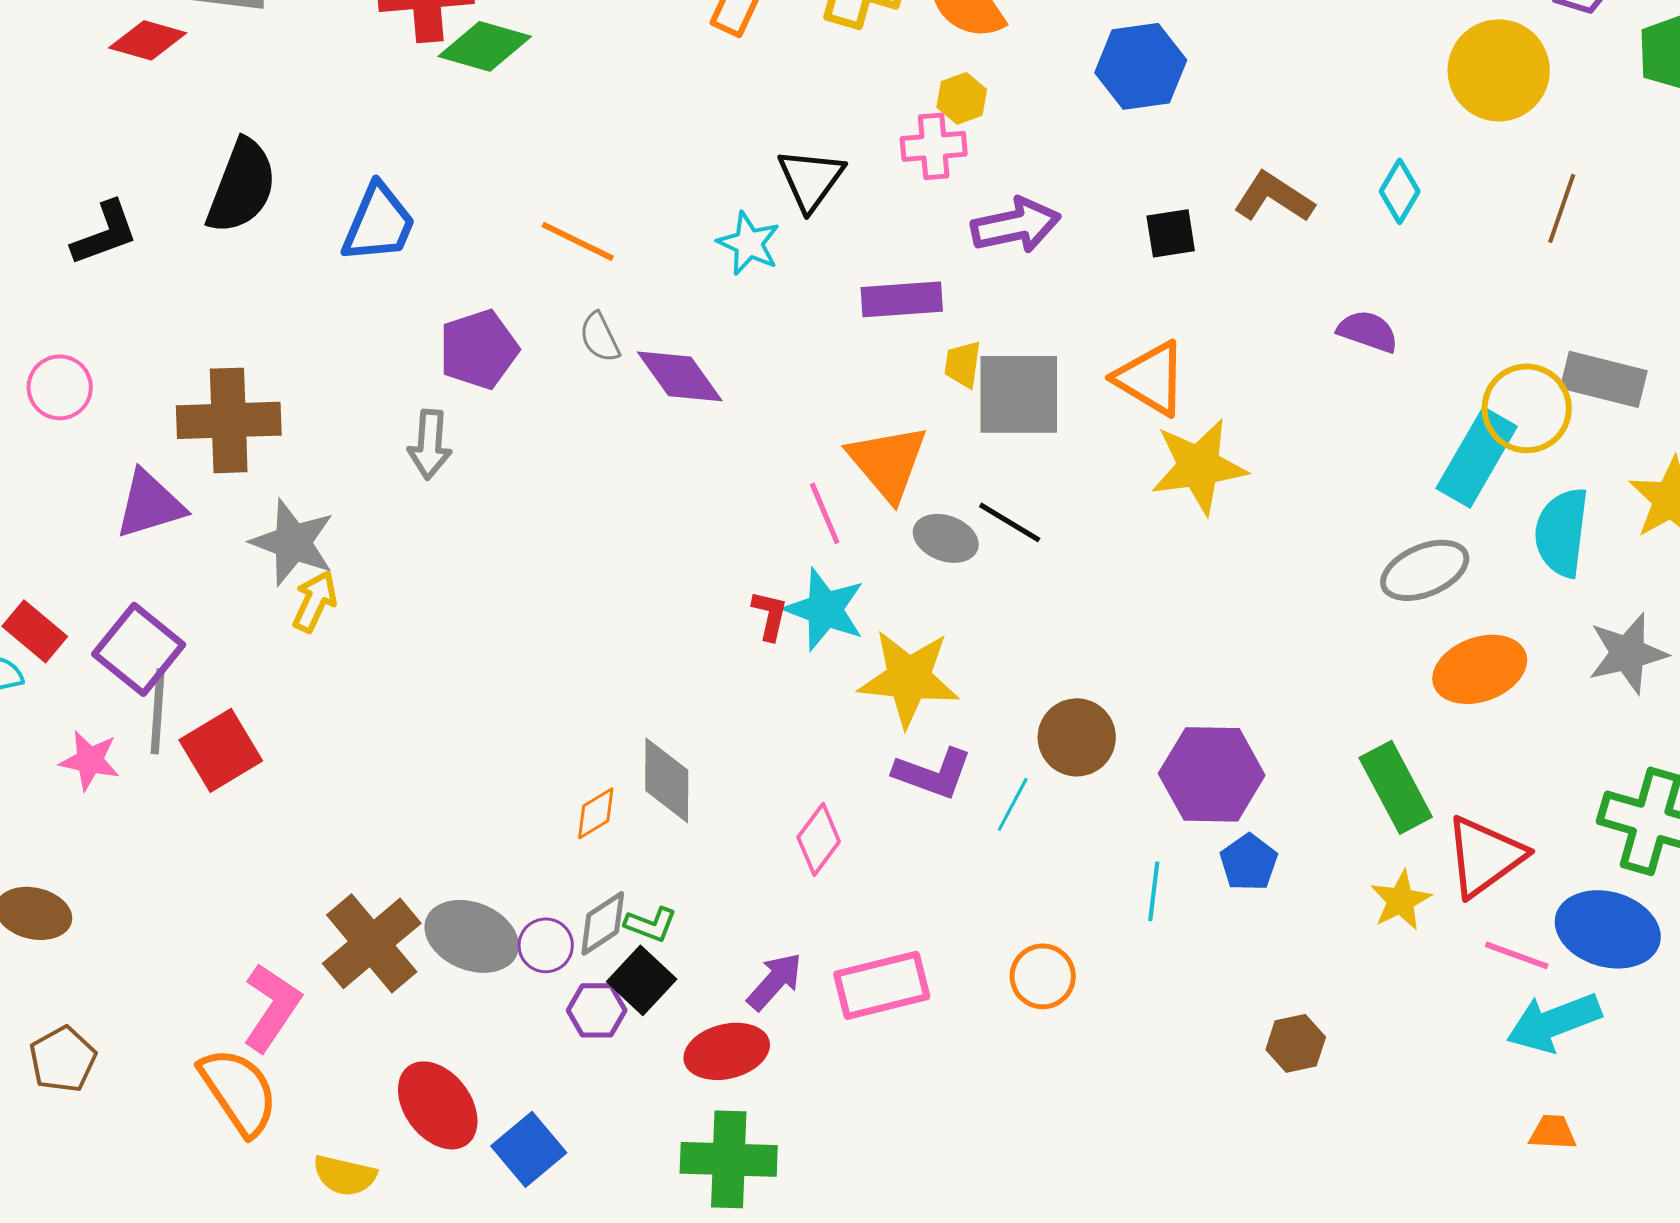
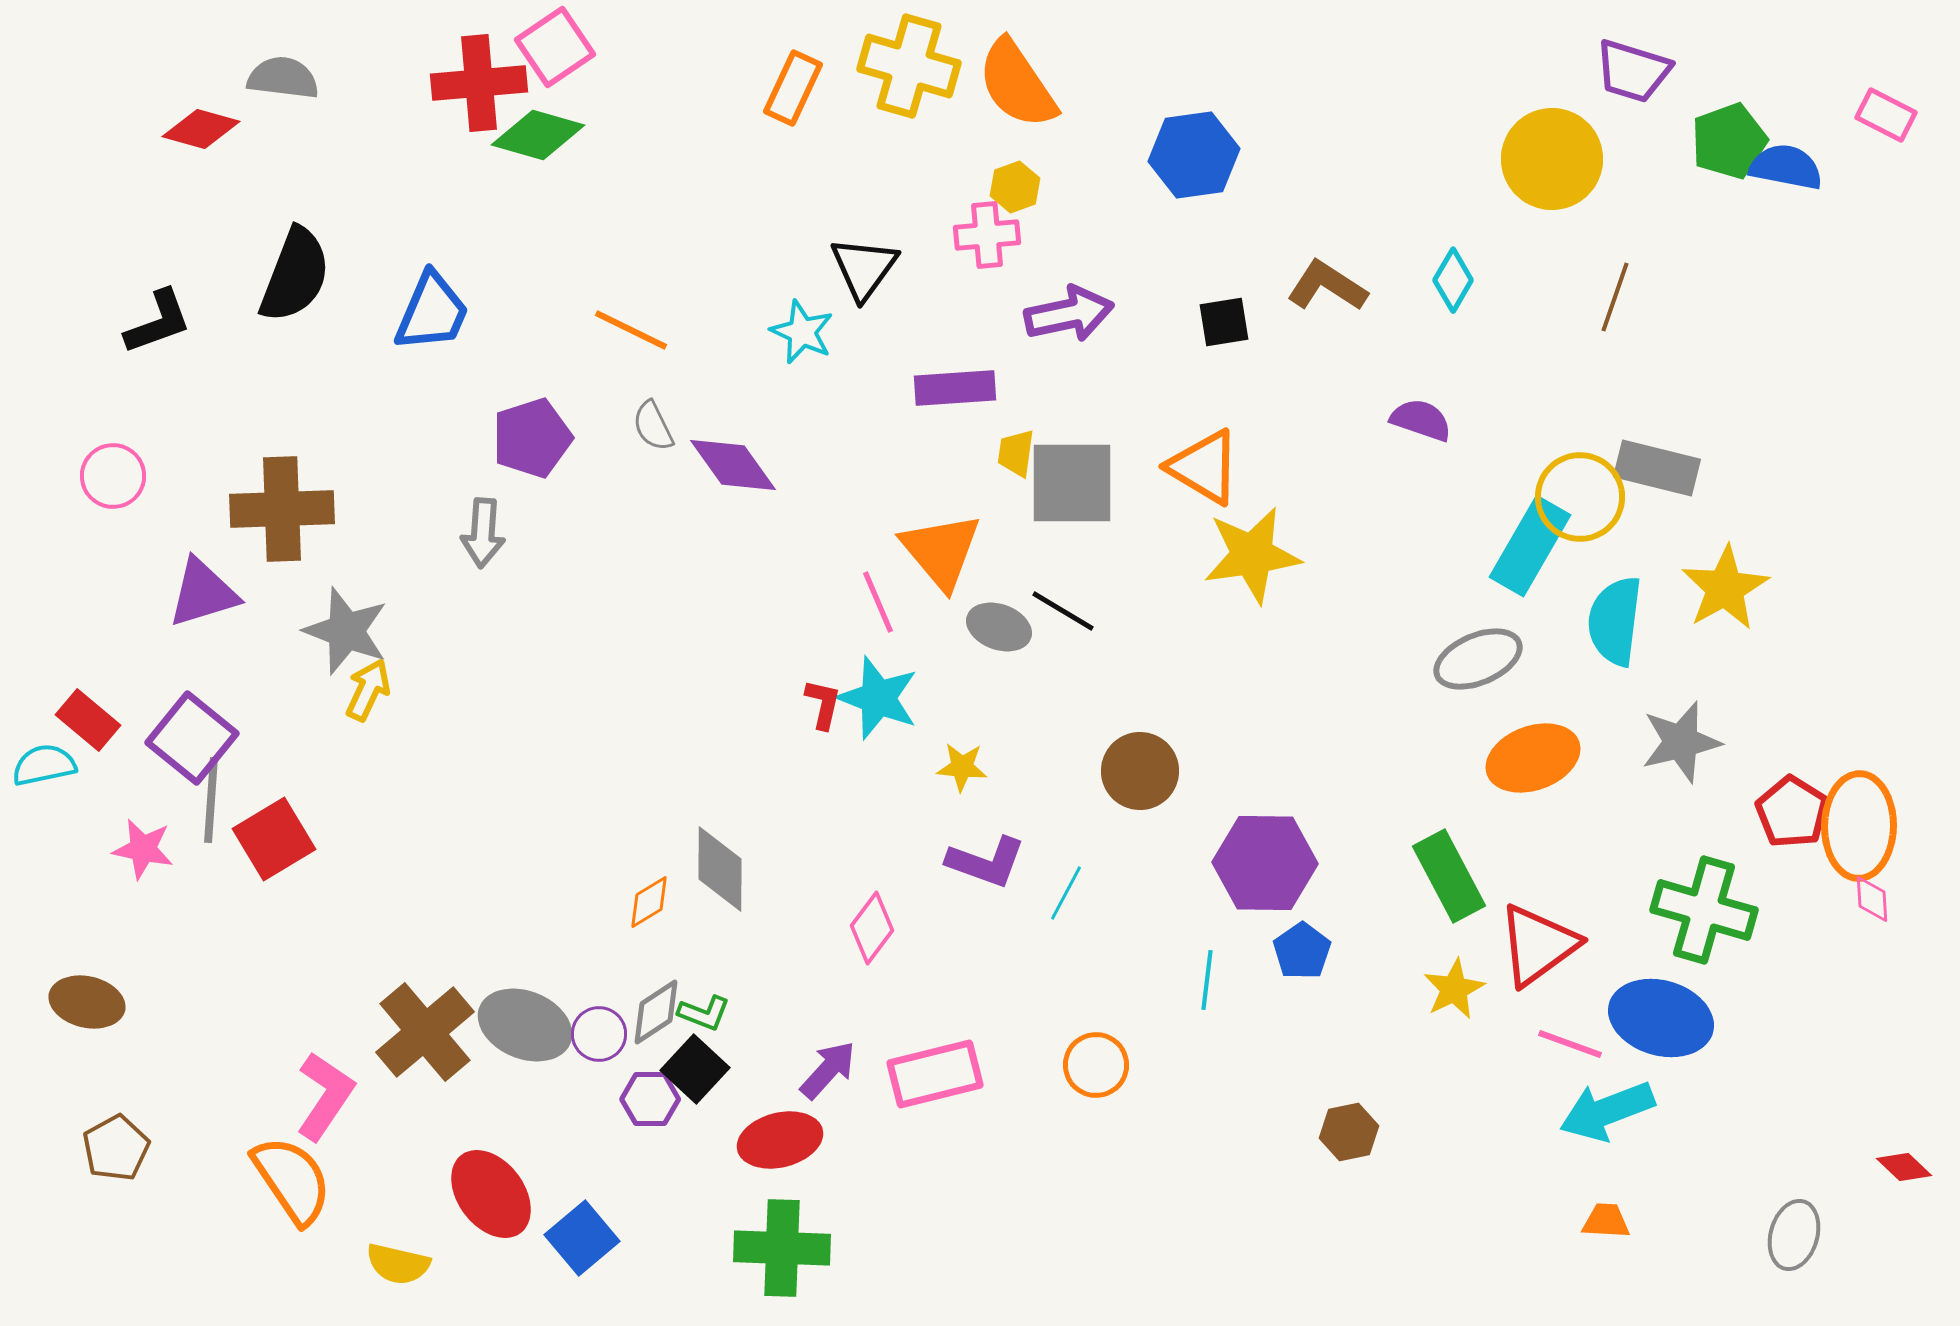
yellow star: (909, 678) -> (962, 767), size x0.5
brown circle: (1077, 737) -> (1140, 771), moved

